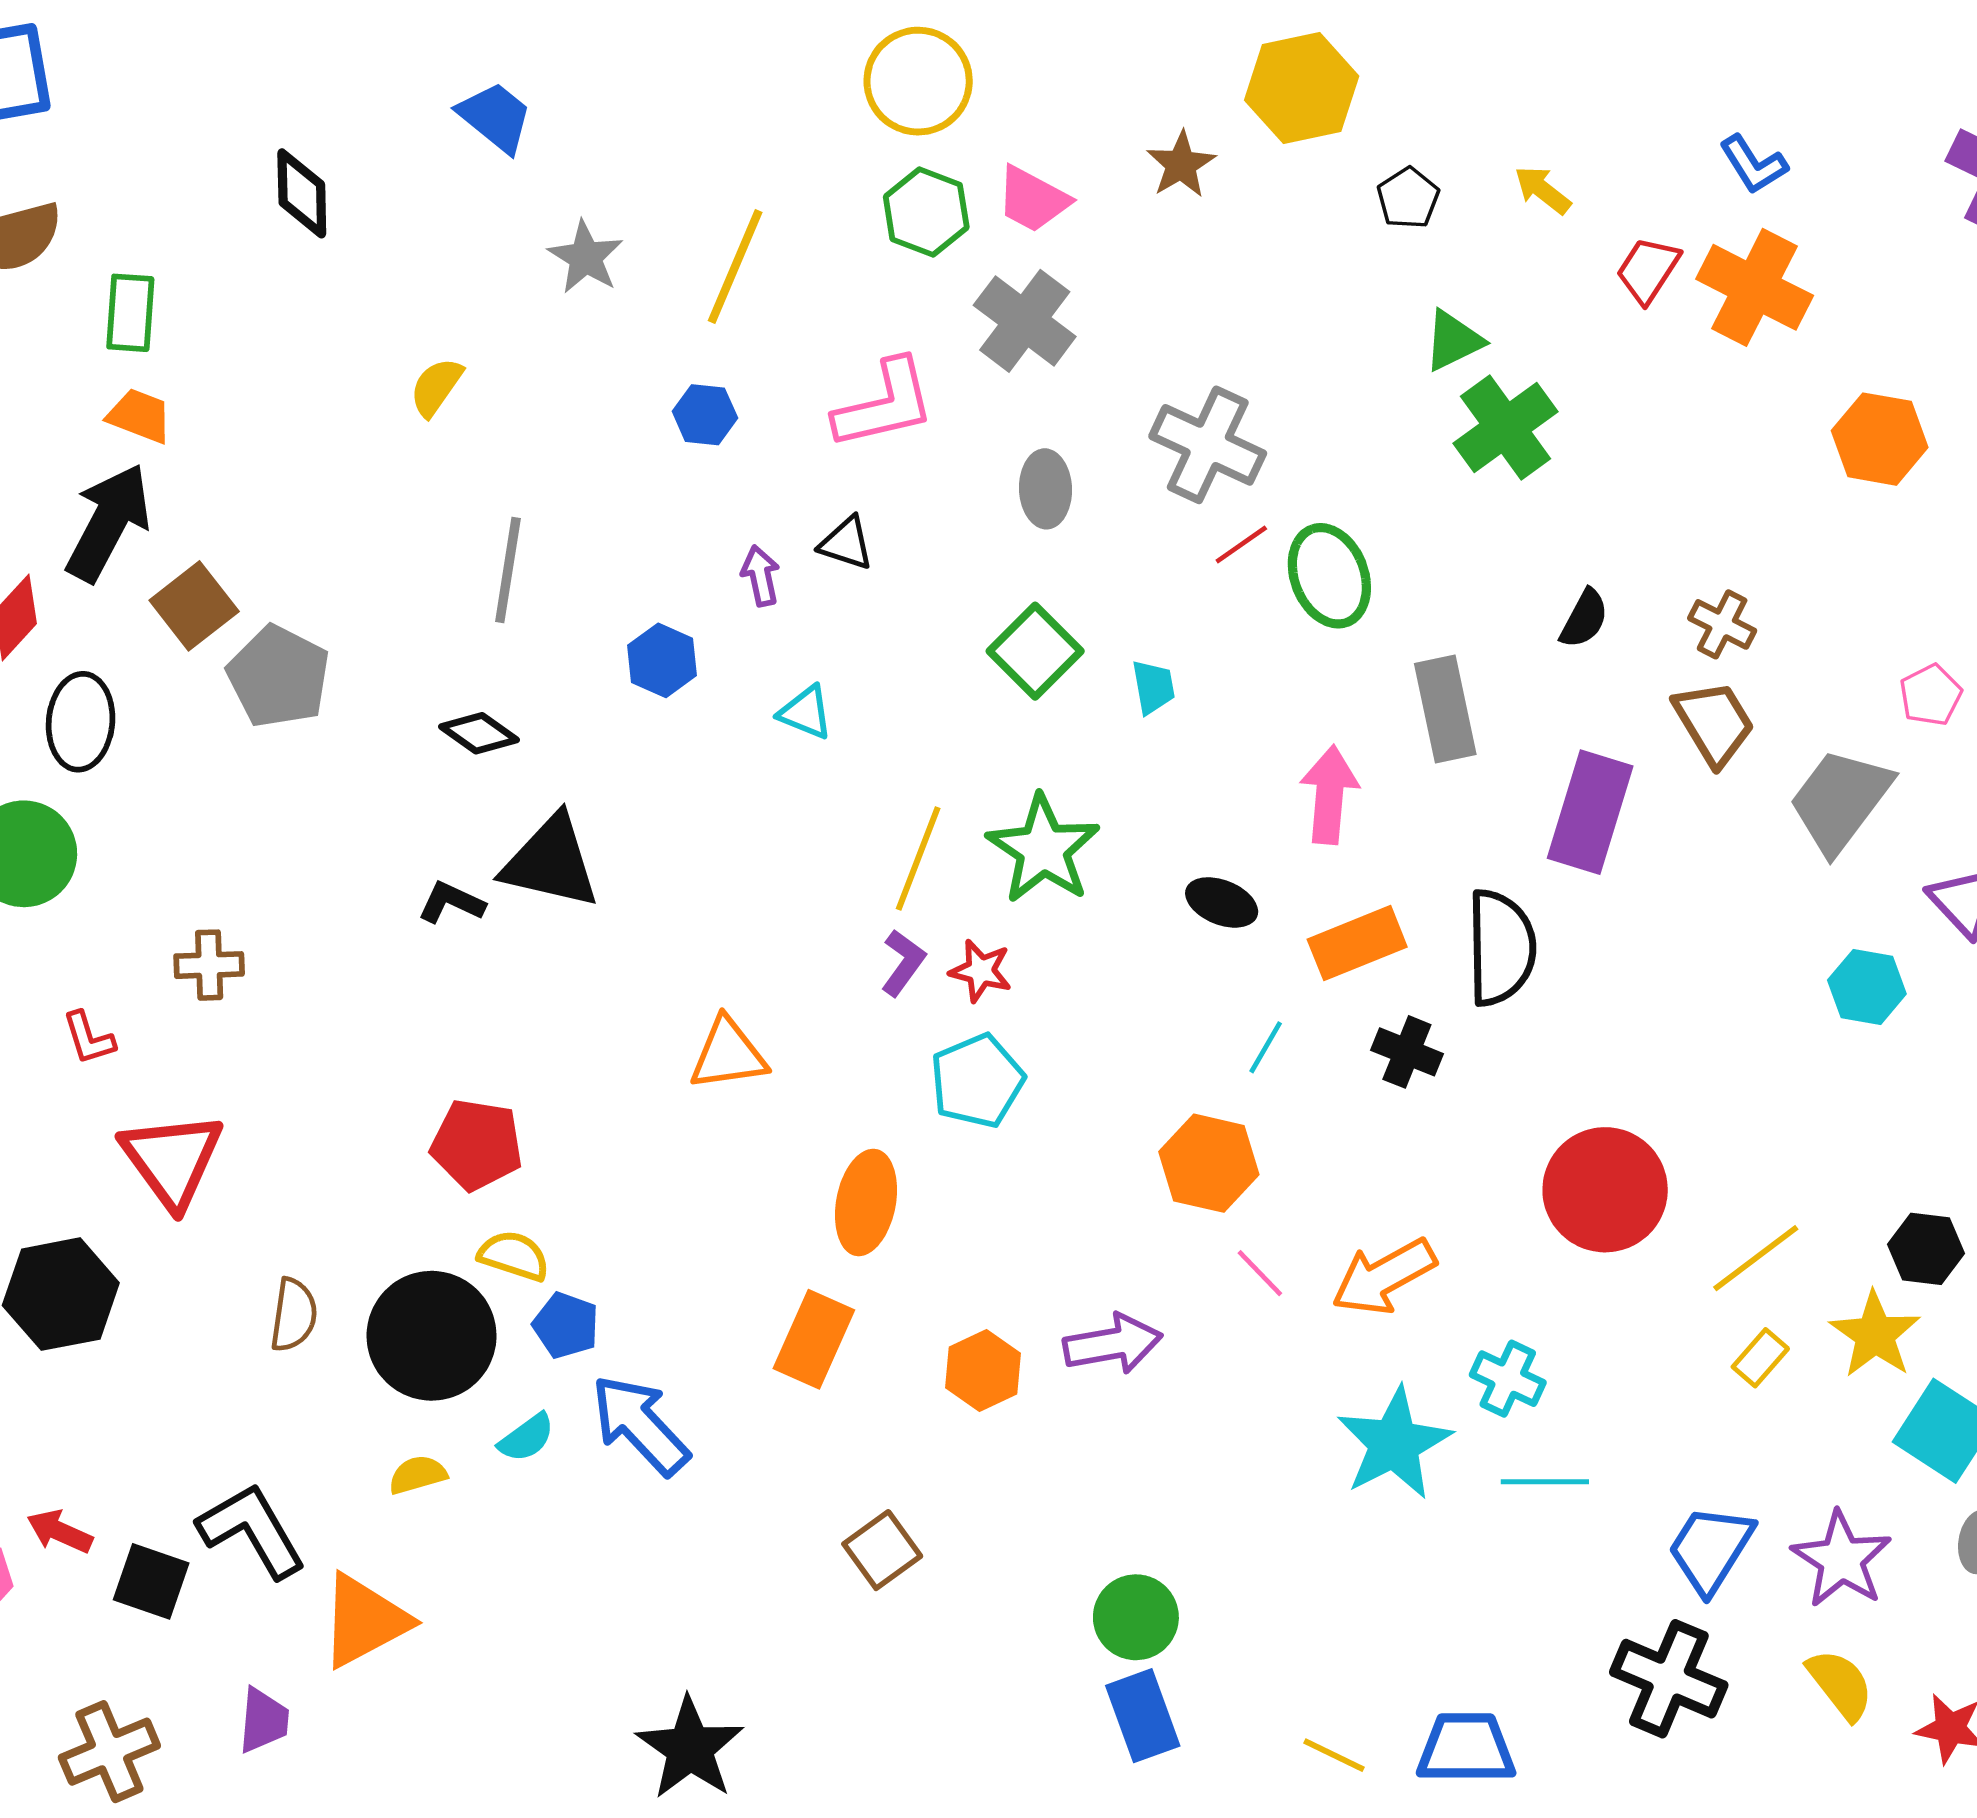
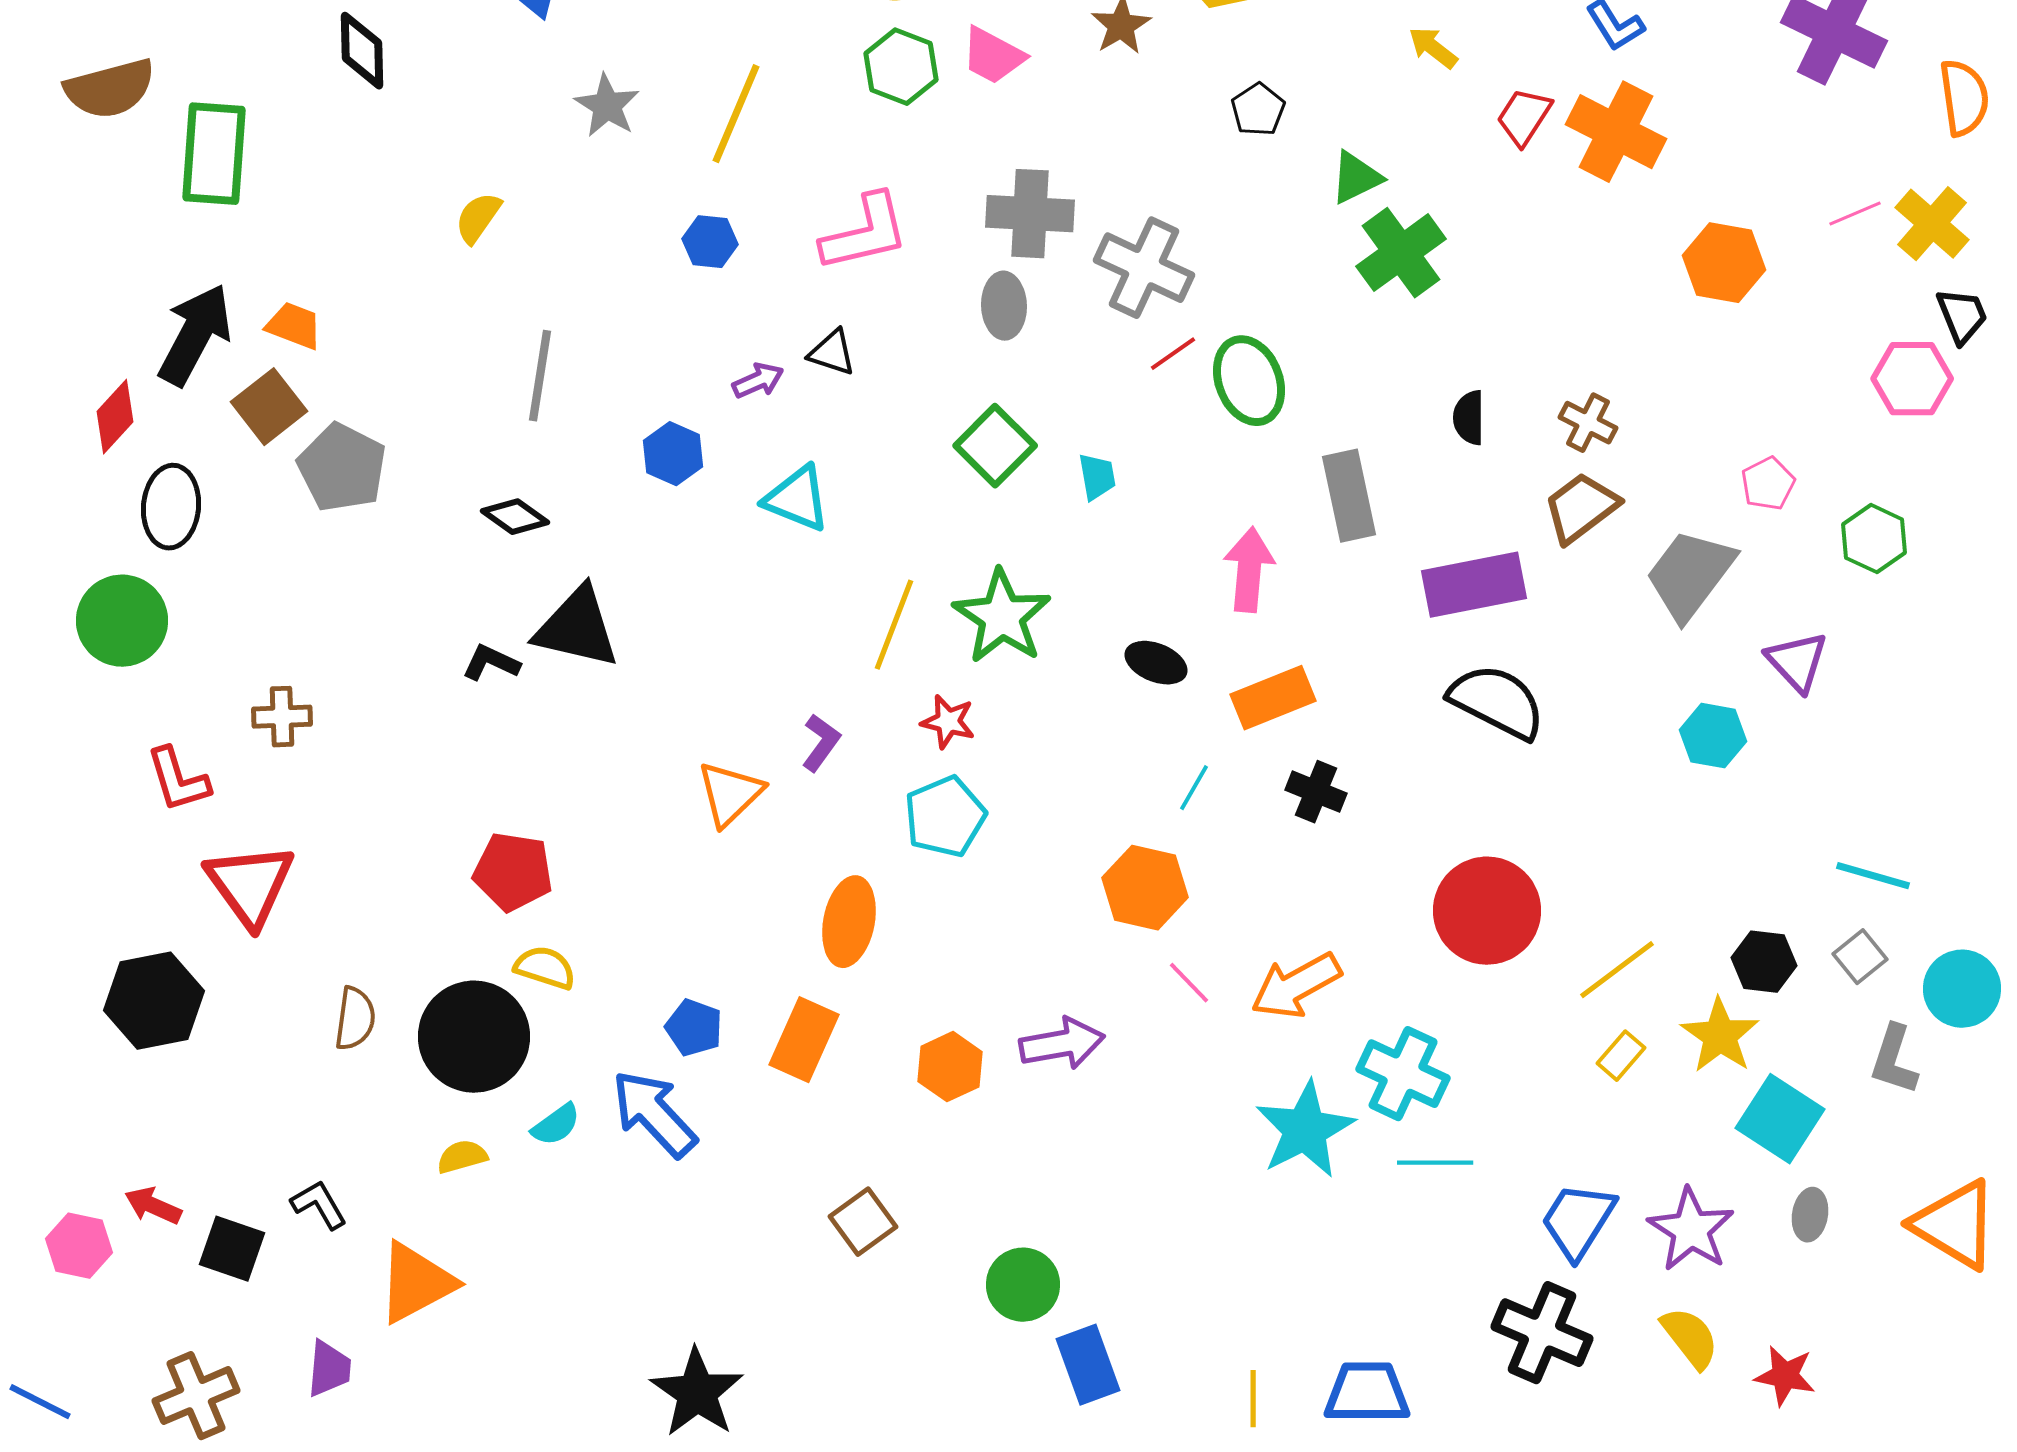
black pentagon: (1408, 198) -> (1258, 110), moved
green rectangle: (130, 313) -> (214, 154), size x1.5
gray cross: (1025, 321) -> (1030, 214), moved, turned -34
orange trapezoid: (140, 416) -> (294, 326), moved
purple arrow: (761, 576) -> (758, 381), turned 78
black semicircle: (1584, 619) -> (1469, 418), turned 152
cyan triangle: (806, 712) -> (797, 499), size x1.4
brown trapezoid: (1714, 723) -> (1581, 508), turned -96
purple rectangle: (1590, 812) -> (1474, 585), turned 62
black semicircle: (1501, 948) -> (1497, 702), moved, turned -62
purple L-shape: (903, 963) -> (821, 743), moved
red L-shape: (89, 1038) -> (178, 780), size x1.4
orange triangle: (728, 1054) -> (730, 794), turned -36
blue pentagon: (566, 1325) -> (694, 1028), moved
cyan cross: (1508, 1379) -> (1403, 1074), size x1.4
black L-shape: (252, 1530) -> (319, 1205), size x0.6
green circle: (1136, 1617) -> (1023, 1285), moved
yellow line: (1334, 1755) -> (1253, 1399), turned 64

